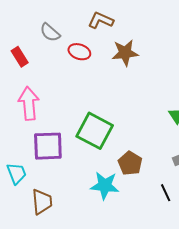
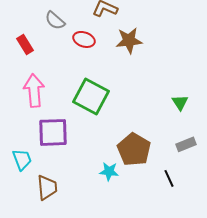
green square: (95, 131) -> (91, 96), moved
brown pentagon: (130, 163) -> (134, 149), size x1.4
cyan star: (105, 186) -> (109, 171), size x0.7

